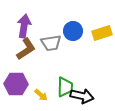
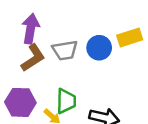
blue circle: (73, 31) -> (99, 48), moved
green trapezoid: (65, 87) -> (66, 101), moved

